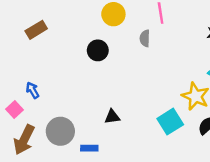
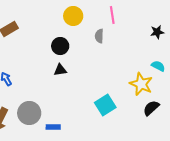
black triangle: (112, 117) -> (60, 70), moved
cyan square: (170, 122) -> (105, 105), moved

